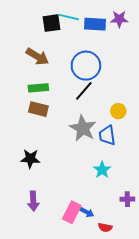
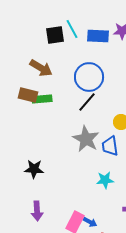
cyan line: (69, 17) -> (72, 29), turned 48
brown rectangle: (38, 109) -> (28, 95), moved
cyan star: (102, 170) -> (105, 180), turned 30

